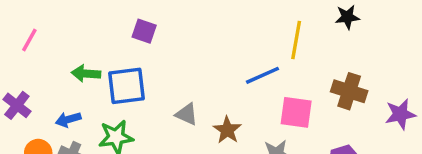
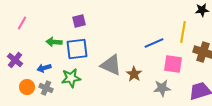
purple square: (144, 31) -> (79, 21), moved, turned -32
yellow line: (296, 40) -> (183, 32), moved
gray triangle: (187, 114) -> (111, 65), size x1.6

